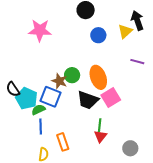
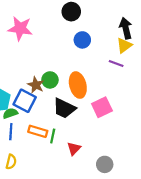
yellow triangle: (125, 31) -> (124, 45), moved
purple line: (137, 62) -> (116, 63), moved
pink square: (111, 98) -> (102, 107), moved
green line: (100, 125) -> (53, 136), moved
orange rectangle: (63, 142) -> (38, 131), moved, turned -60

